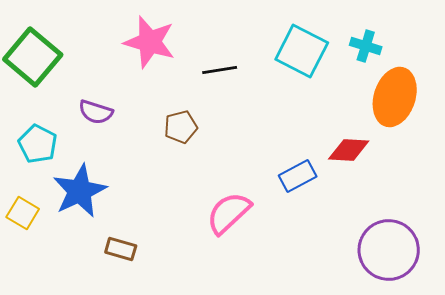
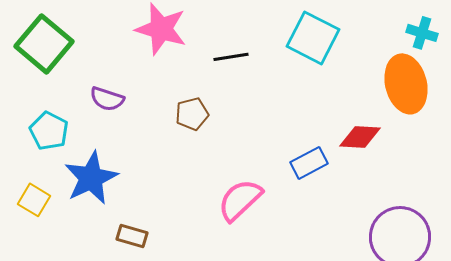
cyan cross: (366, 46) -> (422, 33), moved
orange ellipse: (395, 97) -> (406, 84), turned -32

